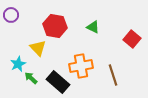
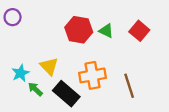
red hexagon: (55, 26) -> (79, 30), moved
red square: (132, 39) -> (139, 31), moved
yellow triangle: (38, 48) -> (49, 66), moved

